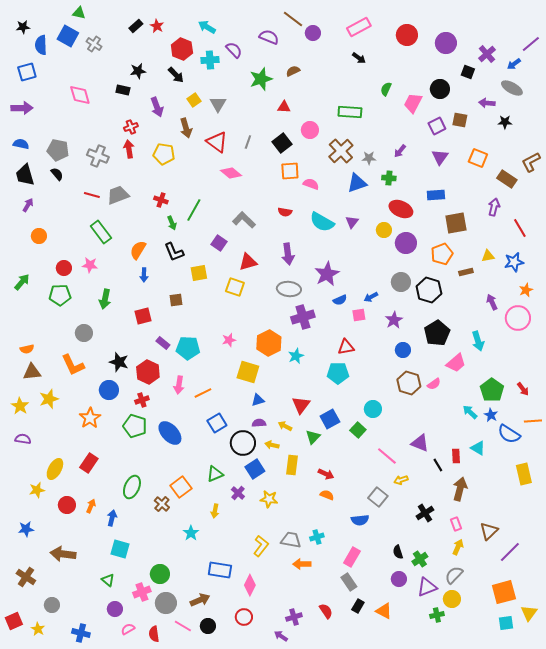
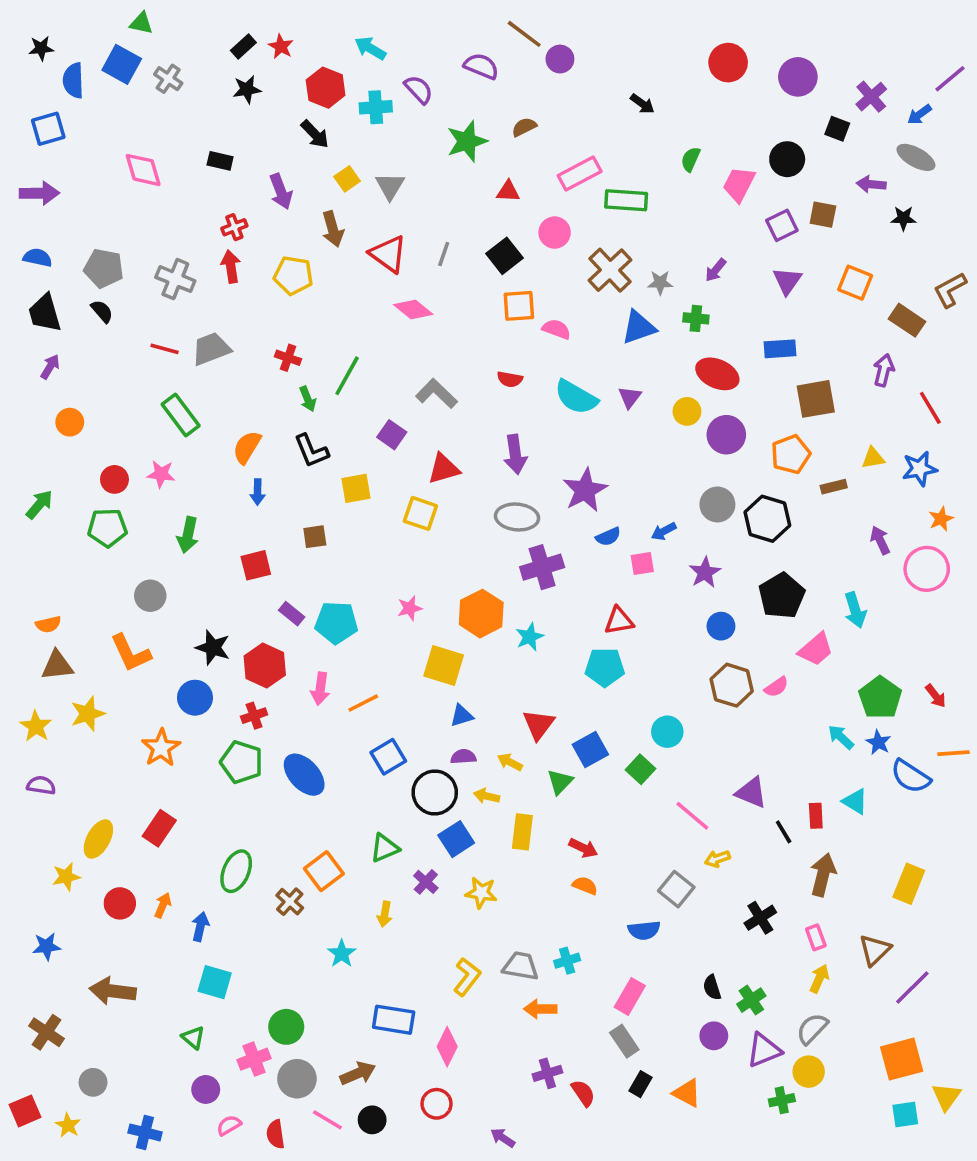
pink rectangle: (359, 27) -> (580, 174), moved
black star: (138, 71) -> (247, 89), moved
yellow rectangle: (524, 474) -> (909, 884), moved, turned 35
purple cross: (294, 617) -> (547, 1073), moved

